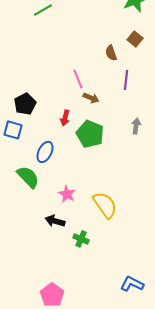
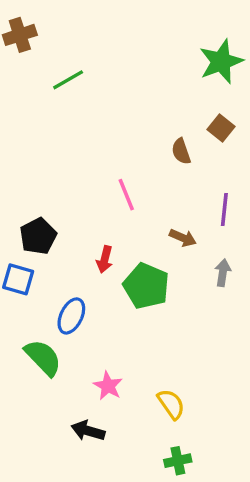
purple line: (126, 80) -> (224, 210), moved
brown arrow: (91, 98) -> (183, 238), moved
yellow semicircle: (105, 205) -> (171, 404), size x0.7
green cross: (81, 239) -> (178, 461), moved, turned -35

